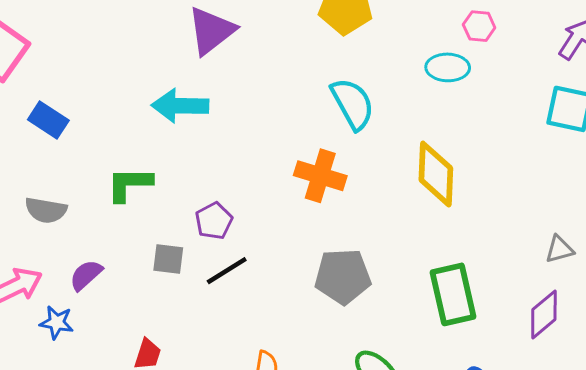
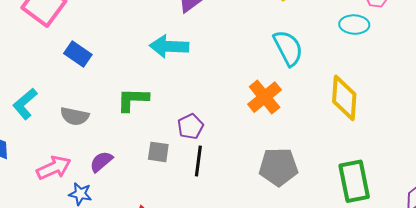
orange cross: (320, 176) -> (265, 97), turned 32
black line: (227, 271) -> (198, 161), turned -52

